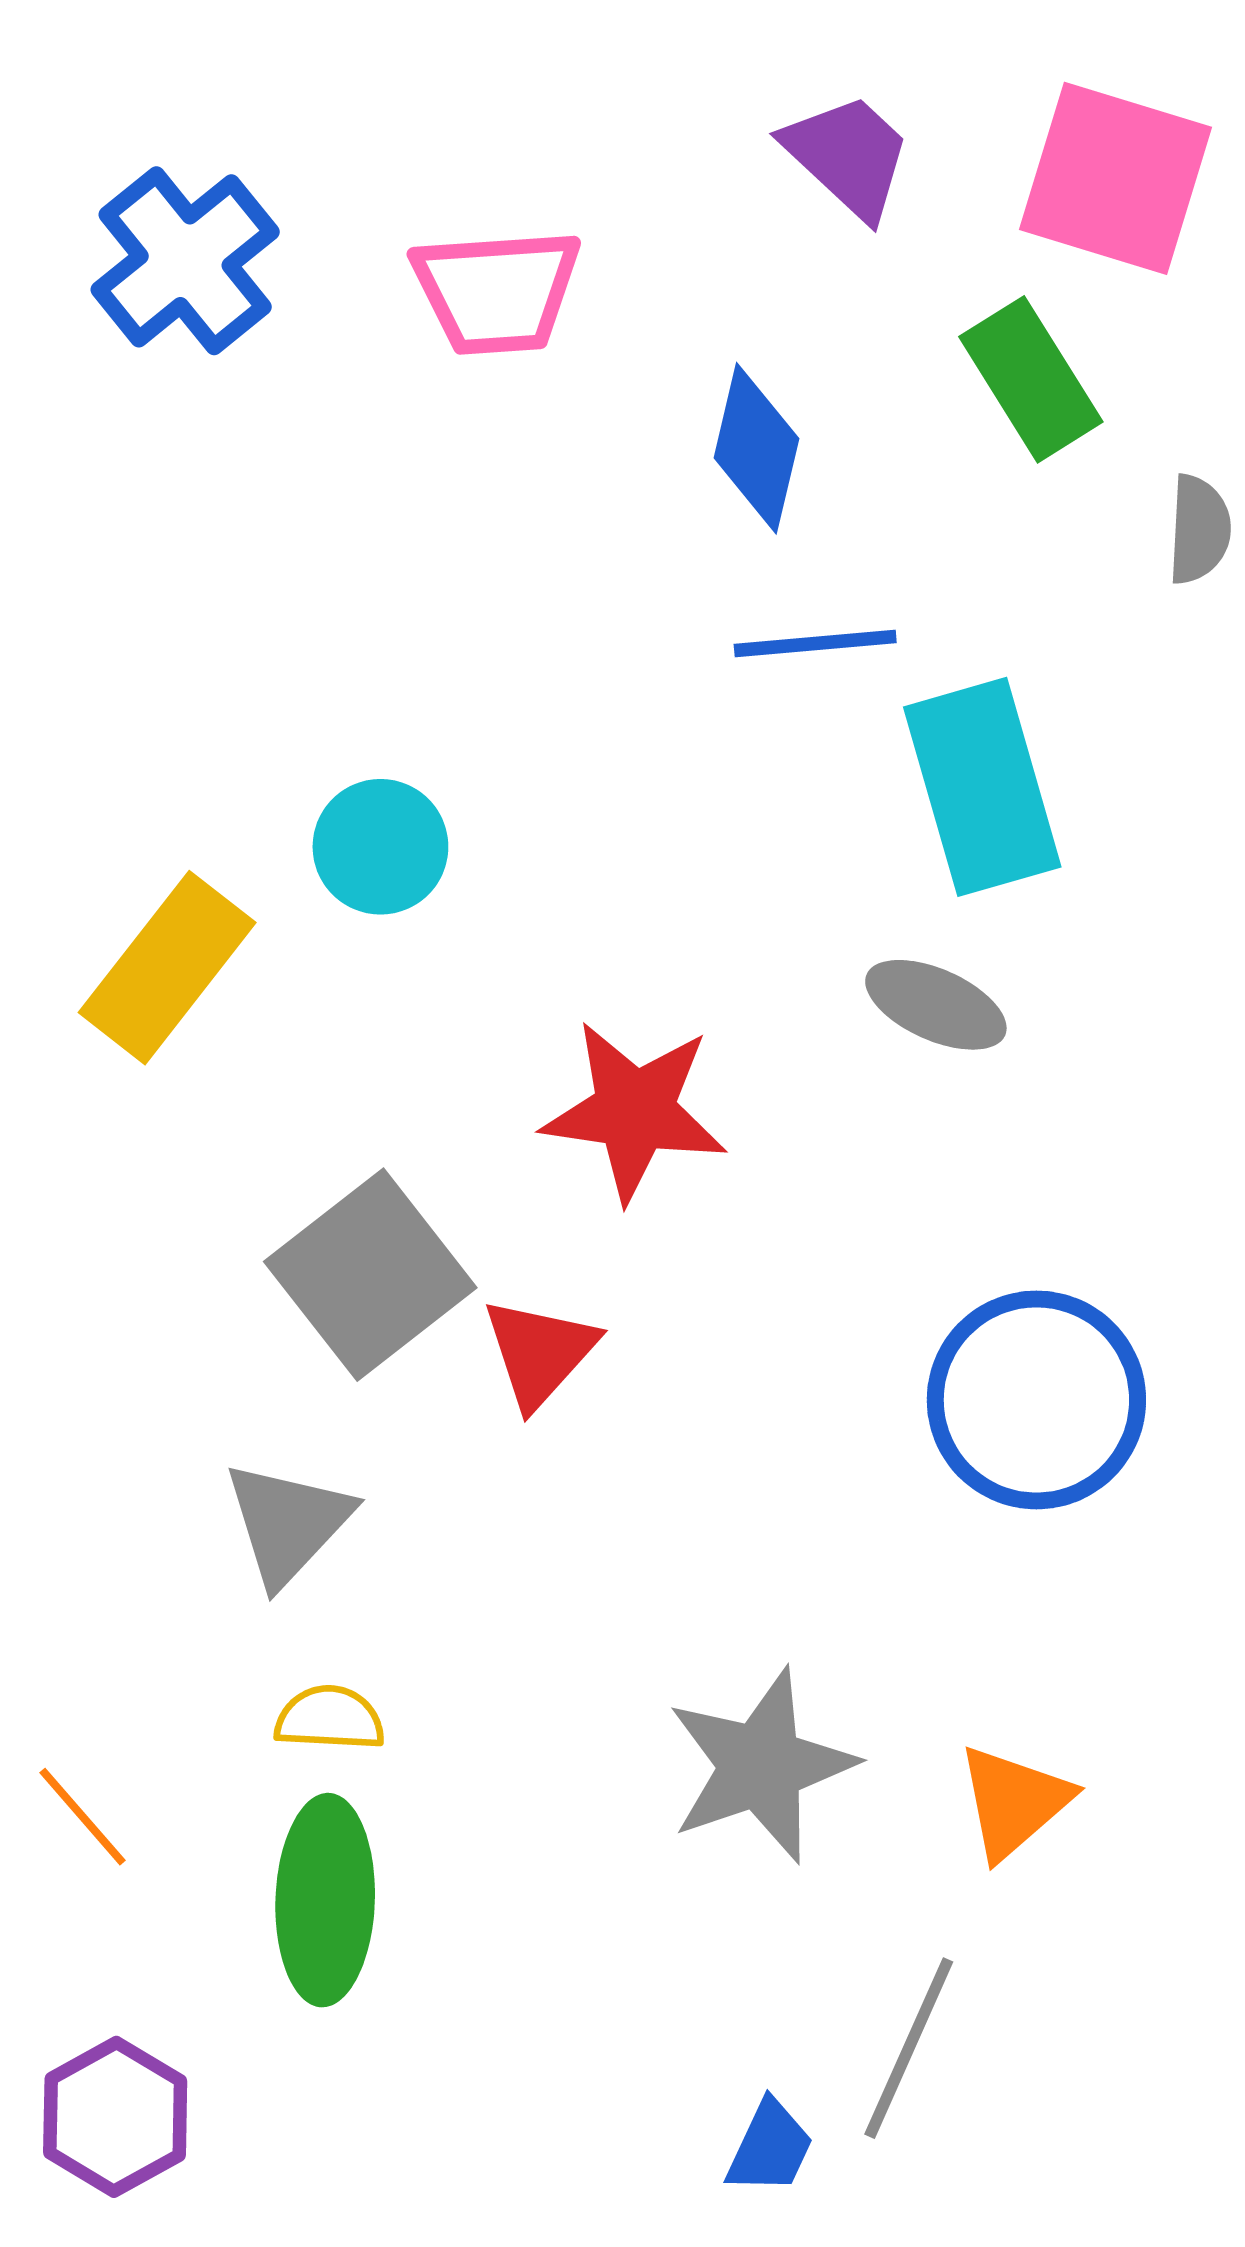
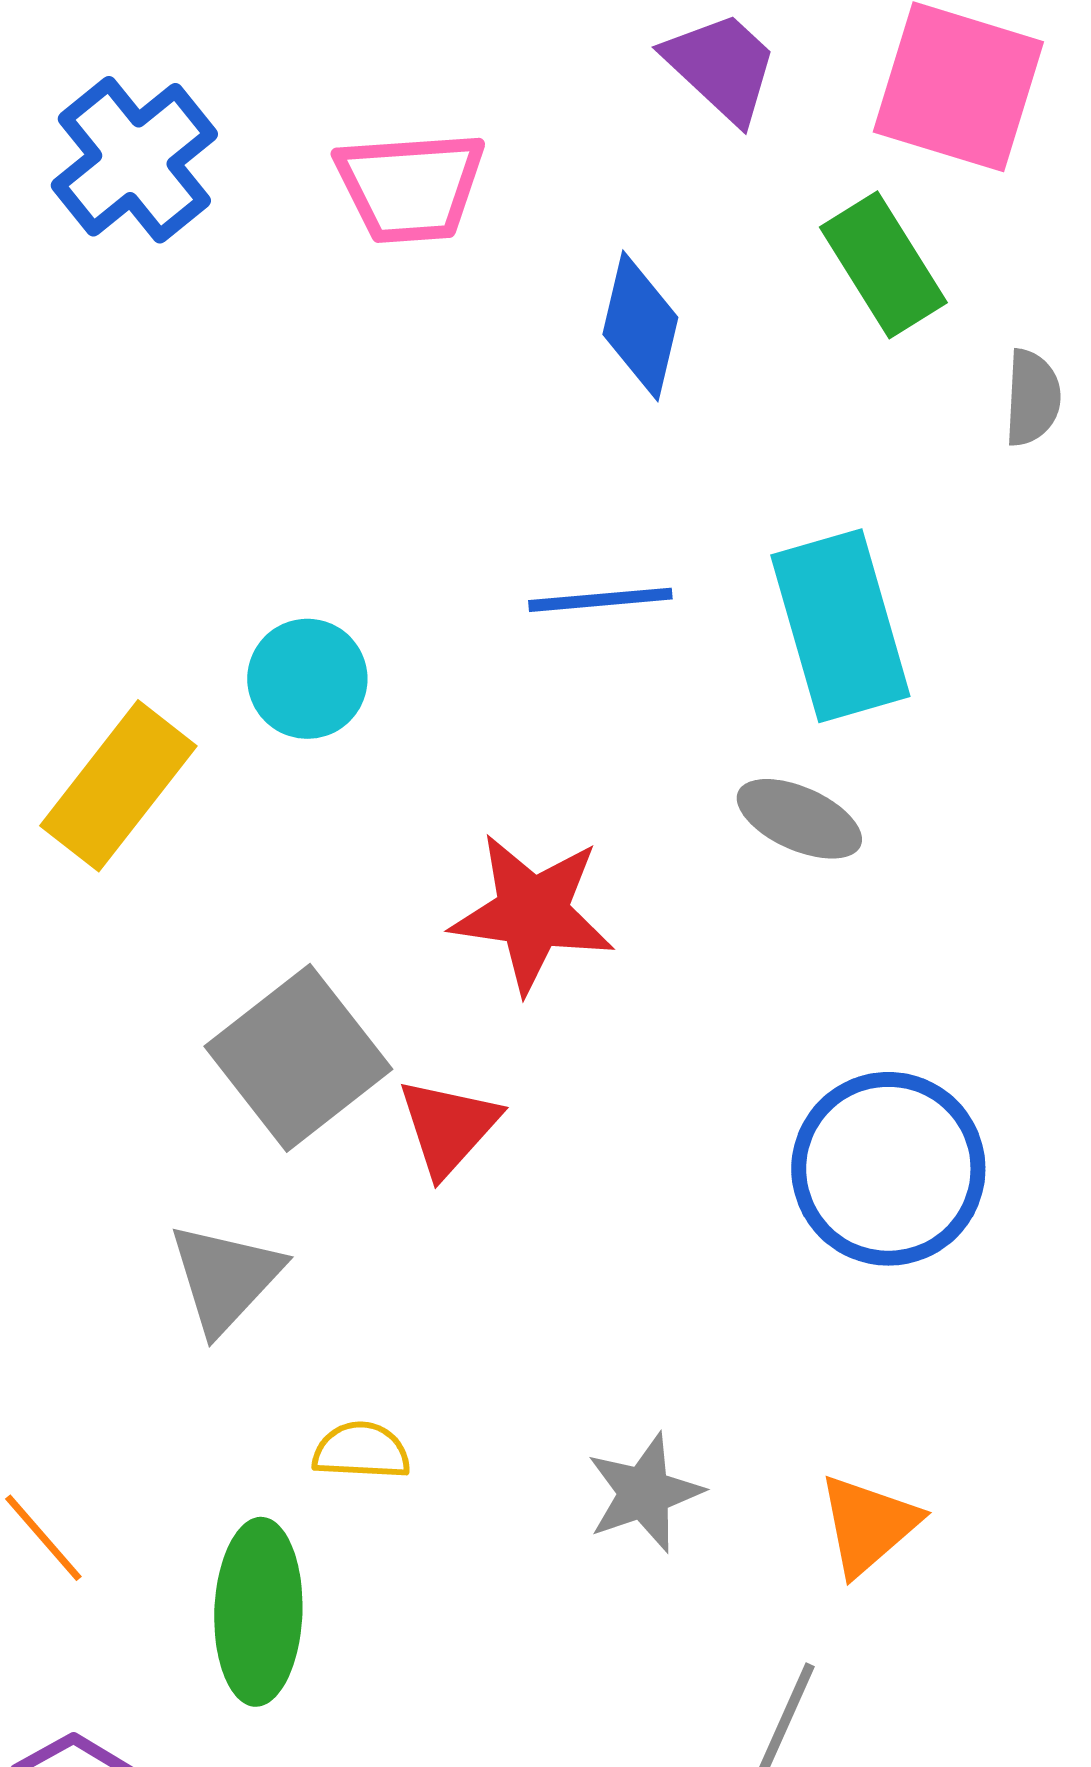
blue line: (815, 644) -> (600, 600), moved
yellow semicircle: (330, 1718) -> (361, 1451), moved
gray star: (761, 1766) -> (644, 1493), size x0.7

